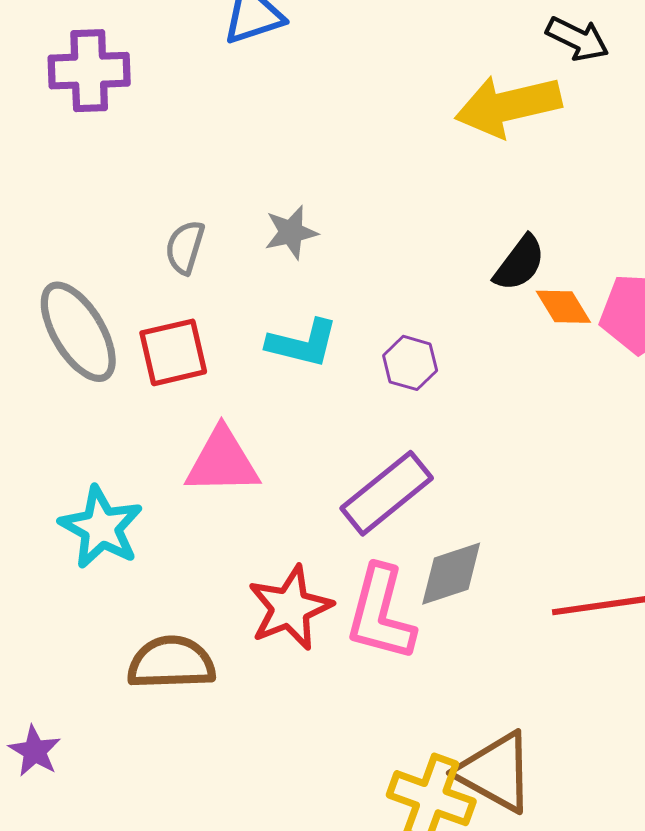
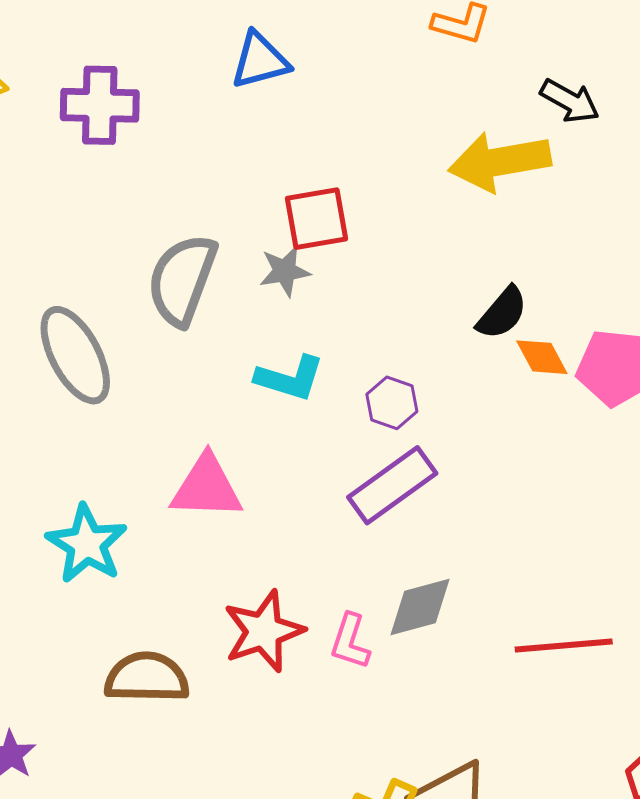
gray semicircle: (185, 247) -> (182, 280), size x1.8
red square: (173, 352) -> (316, 219), moved
purple rectangle: (387, 493) -> (392, 485), moved
pink L-shape: (381, 613) -> (350, 641), size x0.6

